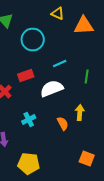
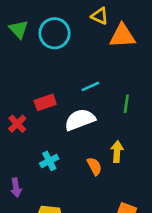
yellow triangle: (58, 14) -> (100, 16), moved
cyan circle: (33, 40) -> (55, 33), moved

